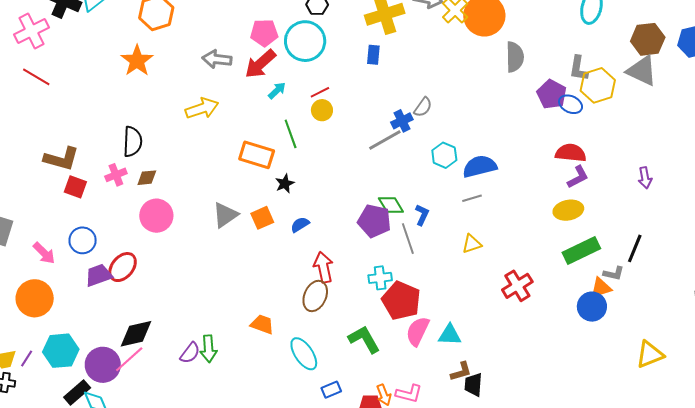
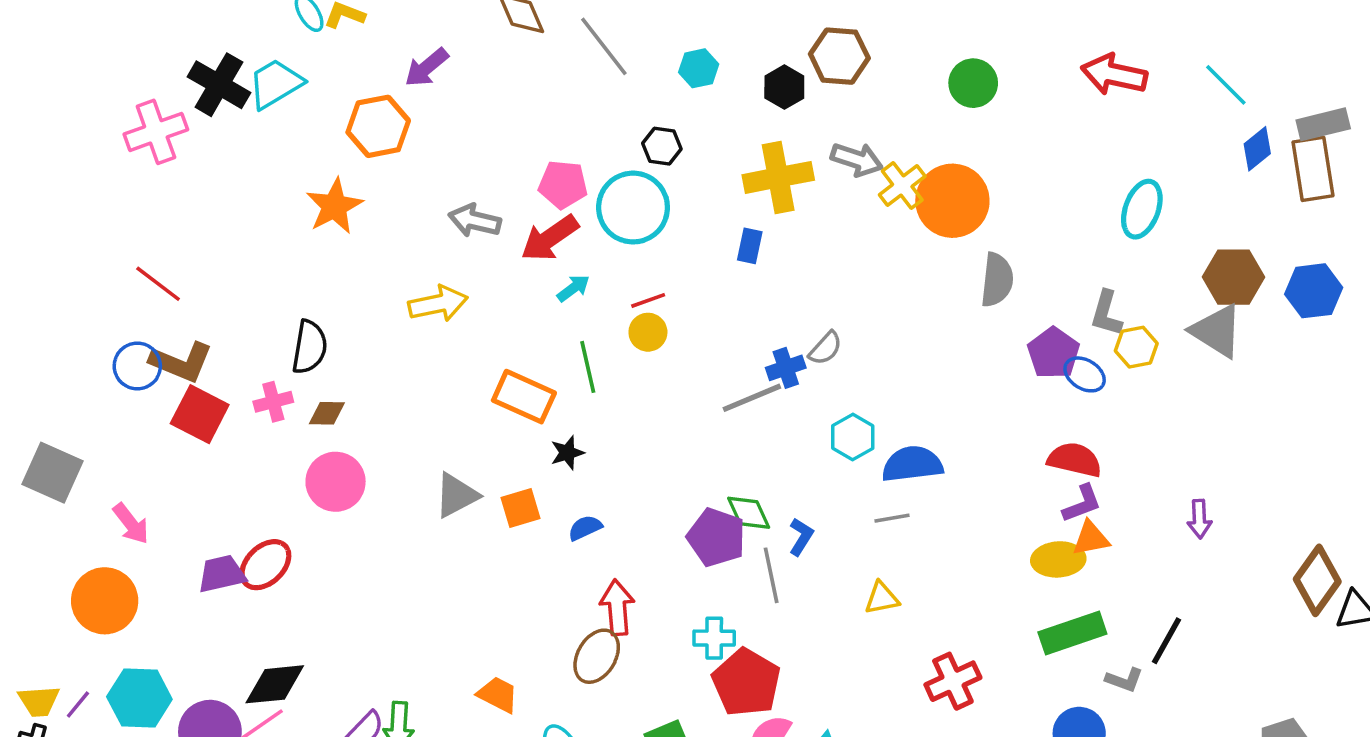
red line: (36, 77) -> (158, 284), moved
yellow hexagon: (598, 85) -> (1136, 347), size x0.7
red square: (75, 187) -> (200, 414), size x1.4
blue circle: (83, 240) -> (137, 366), moved
orange triangle: (601, 288) -> (1091, 538), moved

